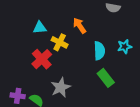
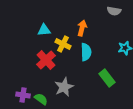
orange arrow: (79, 26) -> (82, 28), turned 49
cyan semicircle: (99, 51) -> (86, 52), moved

